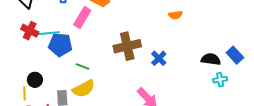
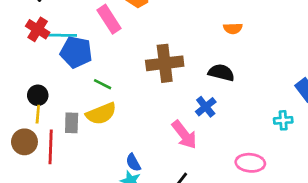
pink rectangle: (82, 18) -> (109, 19), turned -70
blue cross: (159, 58) -> (206, 107), moved
black semicircle: (211, 59) -> (221, 73), moved
yellow line: (24, 93) -> (38, 114), moved

